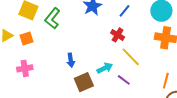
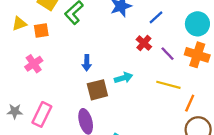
yellow line: (131, 57) -> (168, 85), moved, turned -40
pink cross: (25, 68) -> (34, 64), turned -35
purple line: (124, 80) -> (168, 54), moved

